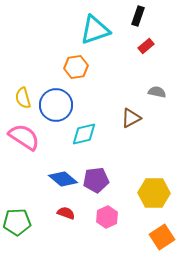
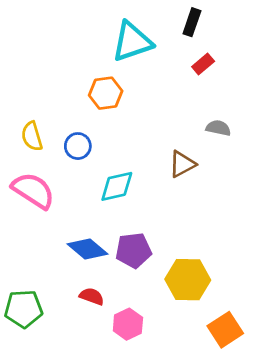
blue circle: (56, 105) -> (78, 146), size x0.6
yellow hexagon: (154, 193) -> (188, 280), moved
pink hexagon: (107, 217) -> (128, 324), moved

